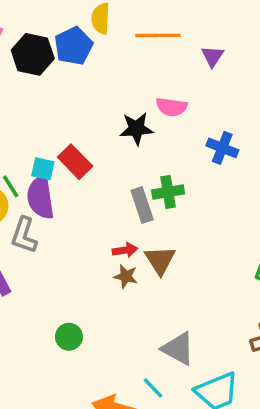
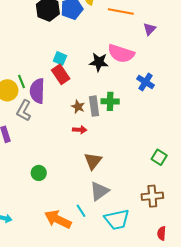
pink semicircle: (172, 107) -> (121, 54), size x1.5
cyan square: (43, 169) -> (60, 58), moved
brown triangle: (160, 260) -> (93, 161), moved
brown star: (126, 276) -> (78, 107), moved
gray triangle: (178, 349) -> (99, 191), turned 45

